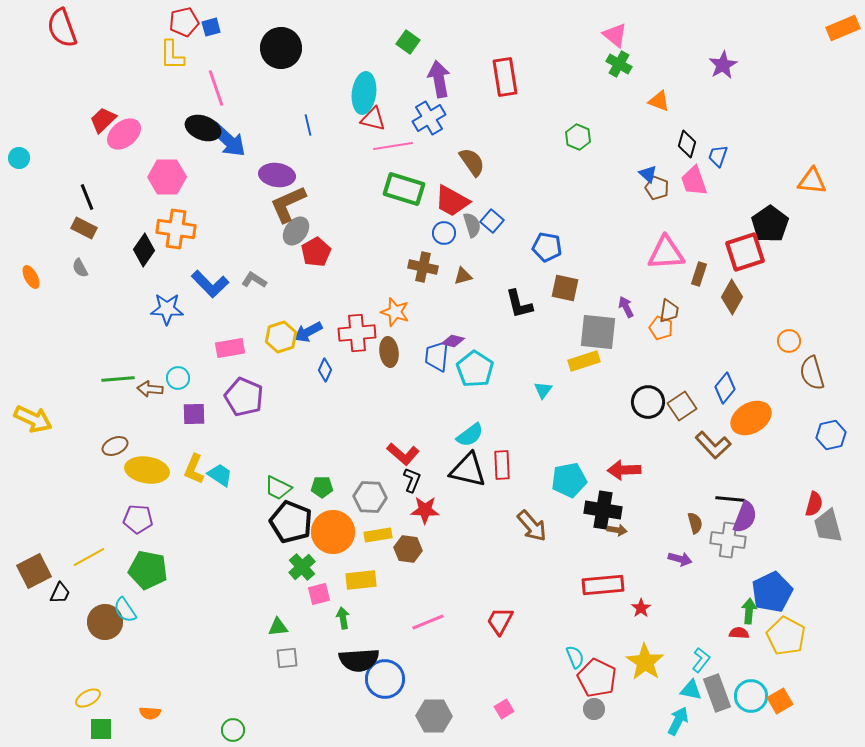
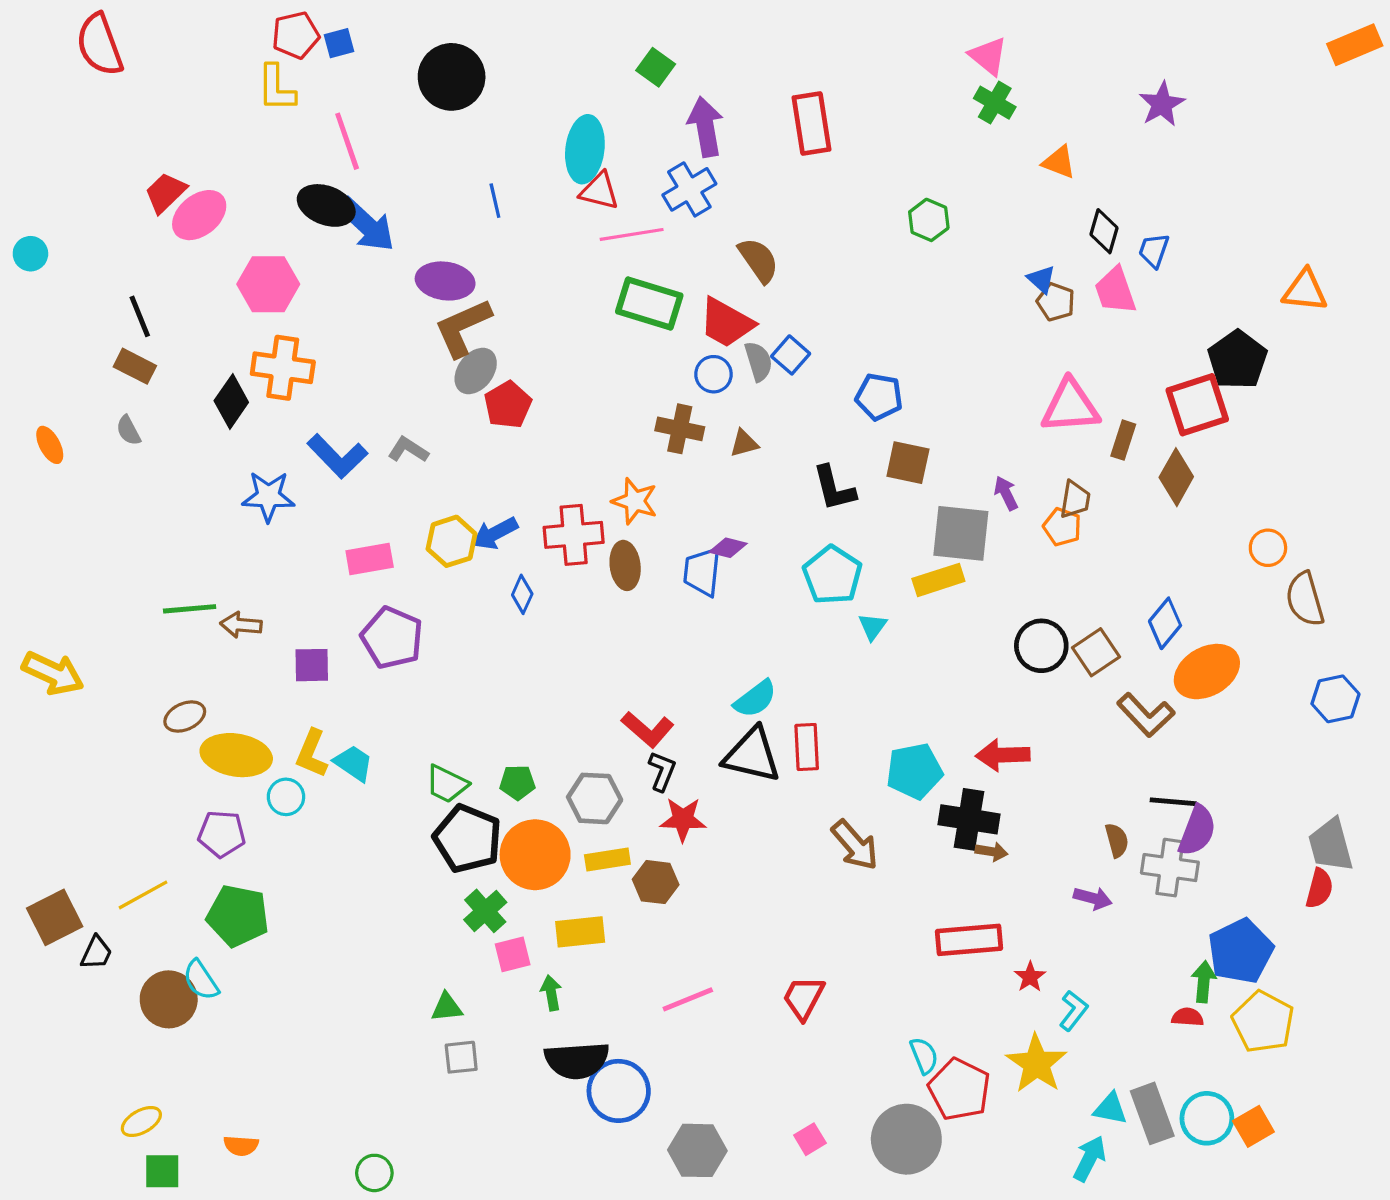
cyan pentagon: (475, 369) -> (832, 575), moved
cyan circle: (178, 378) -> (286, 797), moved
red semicircle: (814, 504) -> (1319, 888), moved
cyan L-shape: (701, 660) -> (1073, 1011), moved
gray circle: (594, 709) -> (906, 1139), moved, size x2.0

